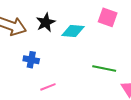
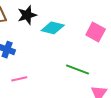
pink square: (108, 17) -> (96, 32), moved

